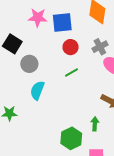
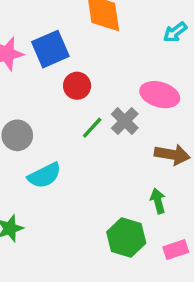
gray cross: (100, 47) -> (125, 121), moved
cyan semicircle: (37, 90) -> (44, 175), turned -120

